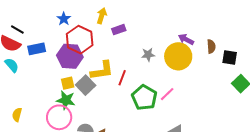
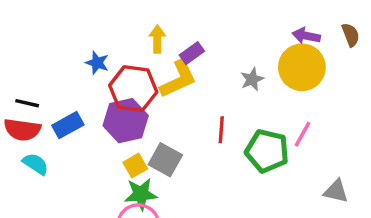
yellow L-shape: (102, 70) -> (178, 79), moved

